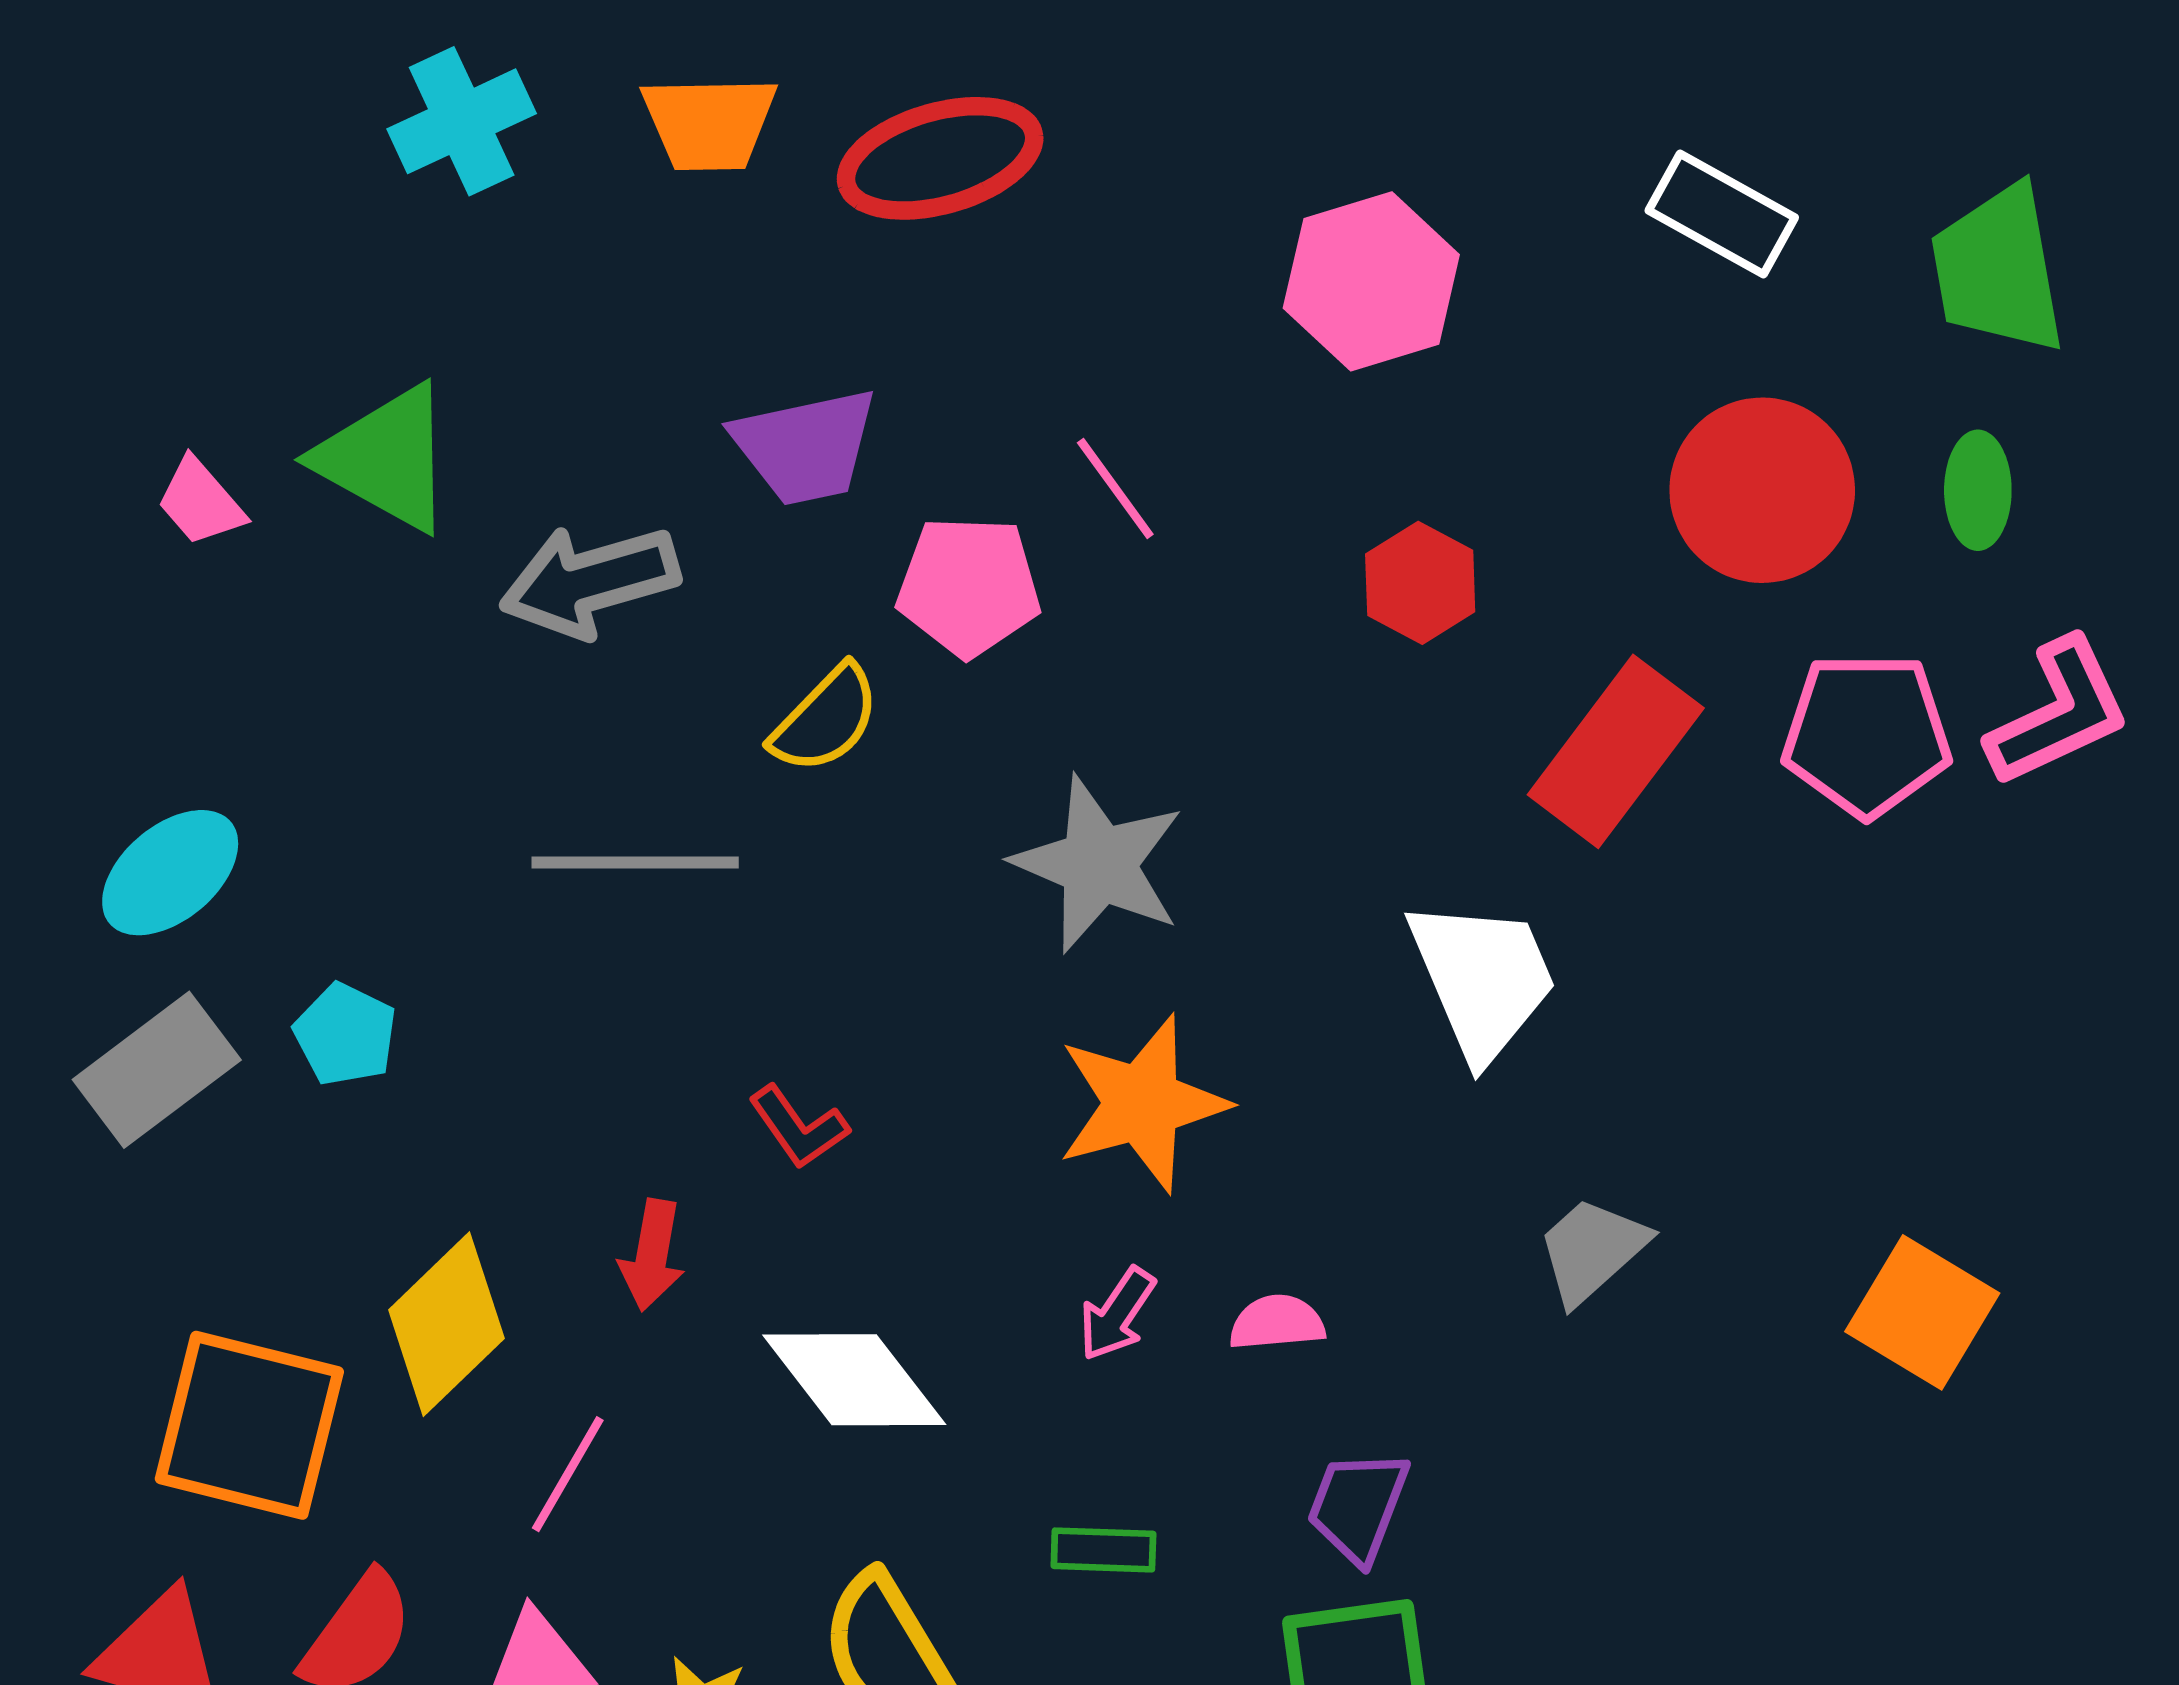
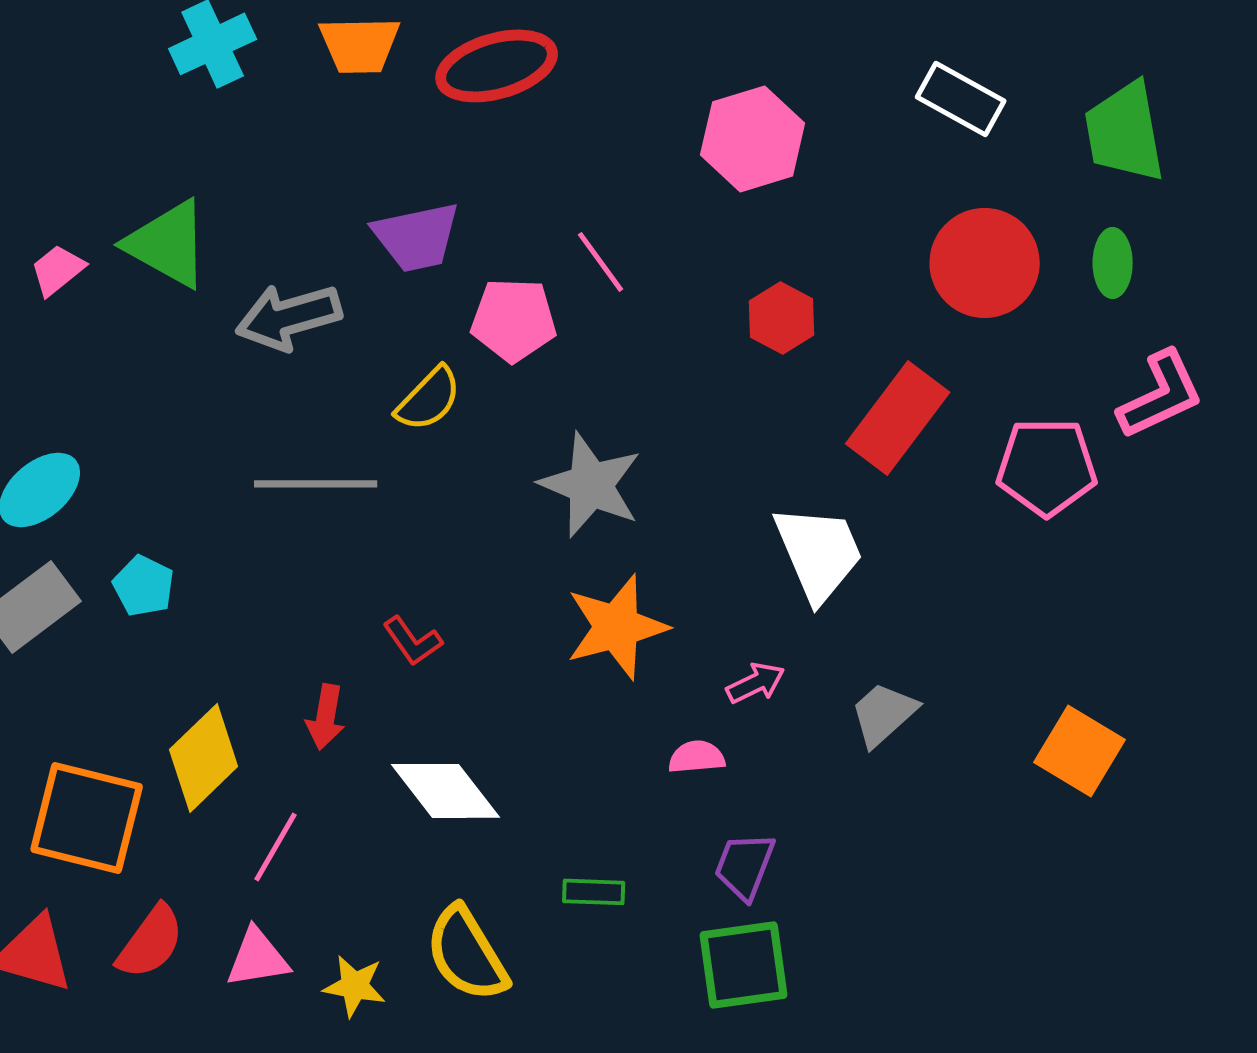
pink trapezoid: (200, 502) -> (58, 270), turned 92
pink pentagon: (1867, 735) -> (1047, 467), moved
pink arrow: (1117, 1314) -> (756, 683), moved, turned -150

